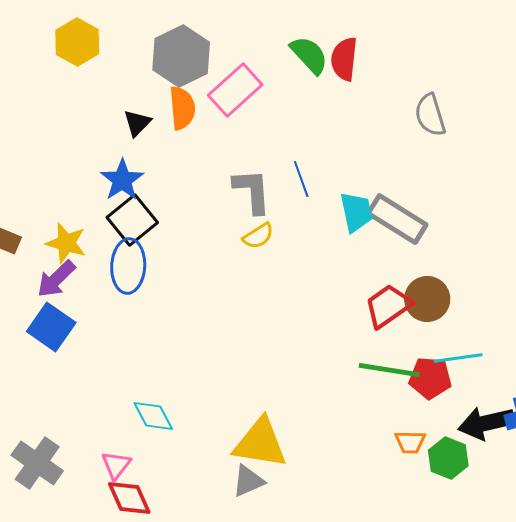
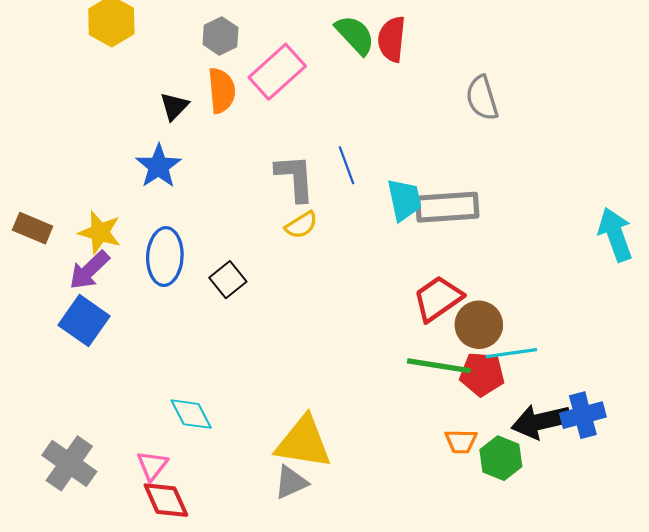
gray hexagon: (181, 56) -> (221, 36), size x0.6
gray rectangle: (397, 219) -> (447, 207), turned -36
black square: (132, 220) -> (228, 280), moved, size x0.7
brown circle: (427, 299) -> (479, 325), moved

